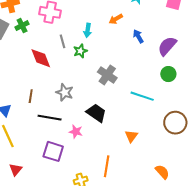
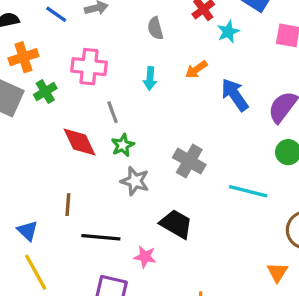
cyan arrow: (88, 30) -> (150, 78), moved
blue arrow: (138, 36) -> (235, 95), size x1.5
green star: (80, 51) -> (123, 145), moved
gray star: (65, 92) -> (135, 181), moved
orange triangle: (131, 136) -> (277, 272), moved

